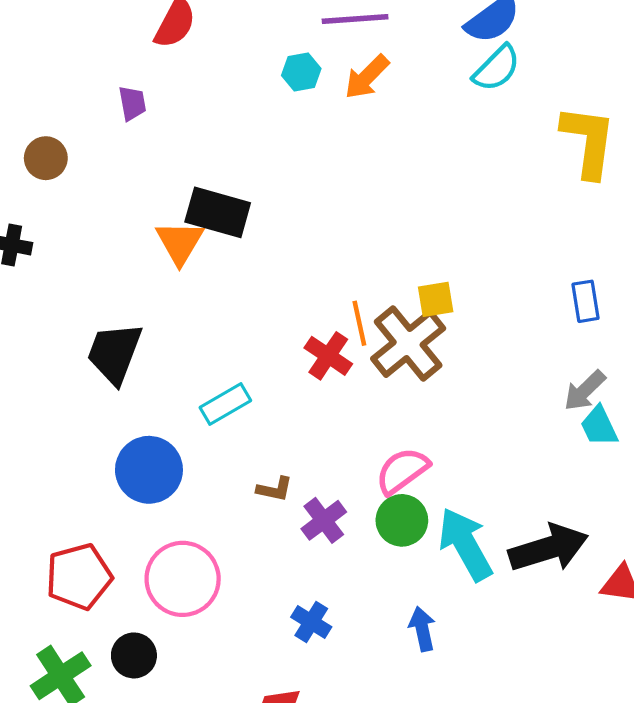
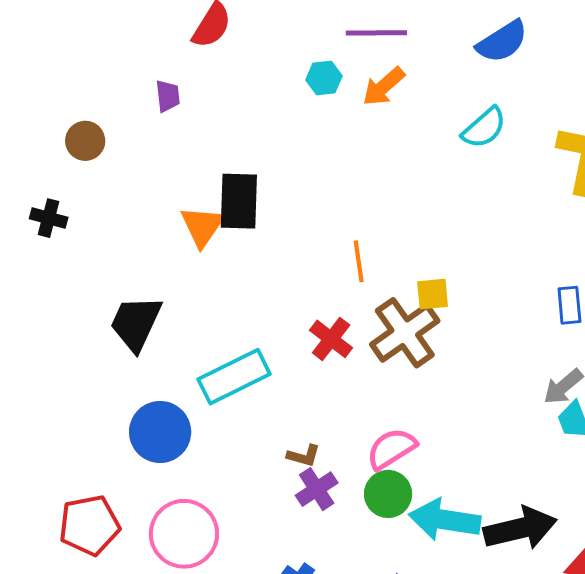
cyan semicircle: (497, 68) -> (484, 128), moved
black rectangle: (218, 212) -> (239, 201), turned 72
orange line: (359, 323) -> (359, 261), moved
cyan rectangle: (225, 404) -> (234, 377), size x1.5
brown L-shape: (275, 489) -> (304, 456), moved
cyan arrow: (465, 544) -> (445, 520), turned -56

